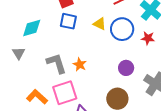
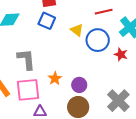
orange star: (80, 64) -> (55, 78), moved
purple circle: (126, 68) -> (79, 85), moved

